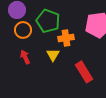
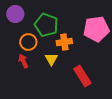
orange circle: (23, 30) -> (28, 42), moved

